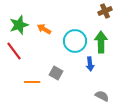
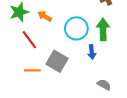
red line: (14, 51) -> (29, 40), moved
gray square: (56, 73) -> (57, 61), size x1.5

